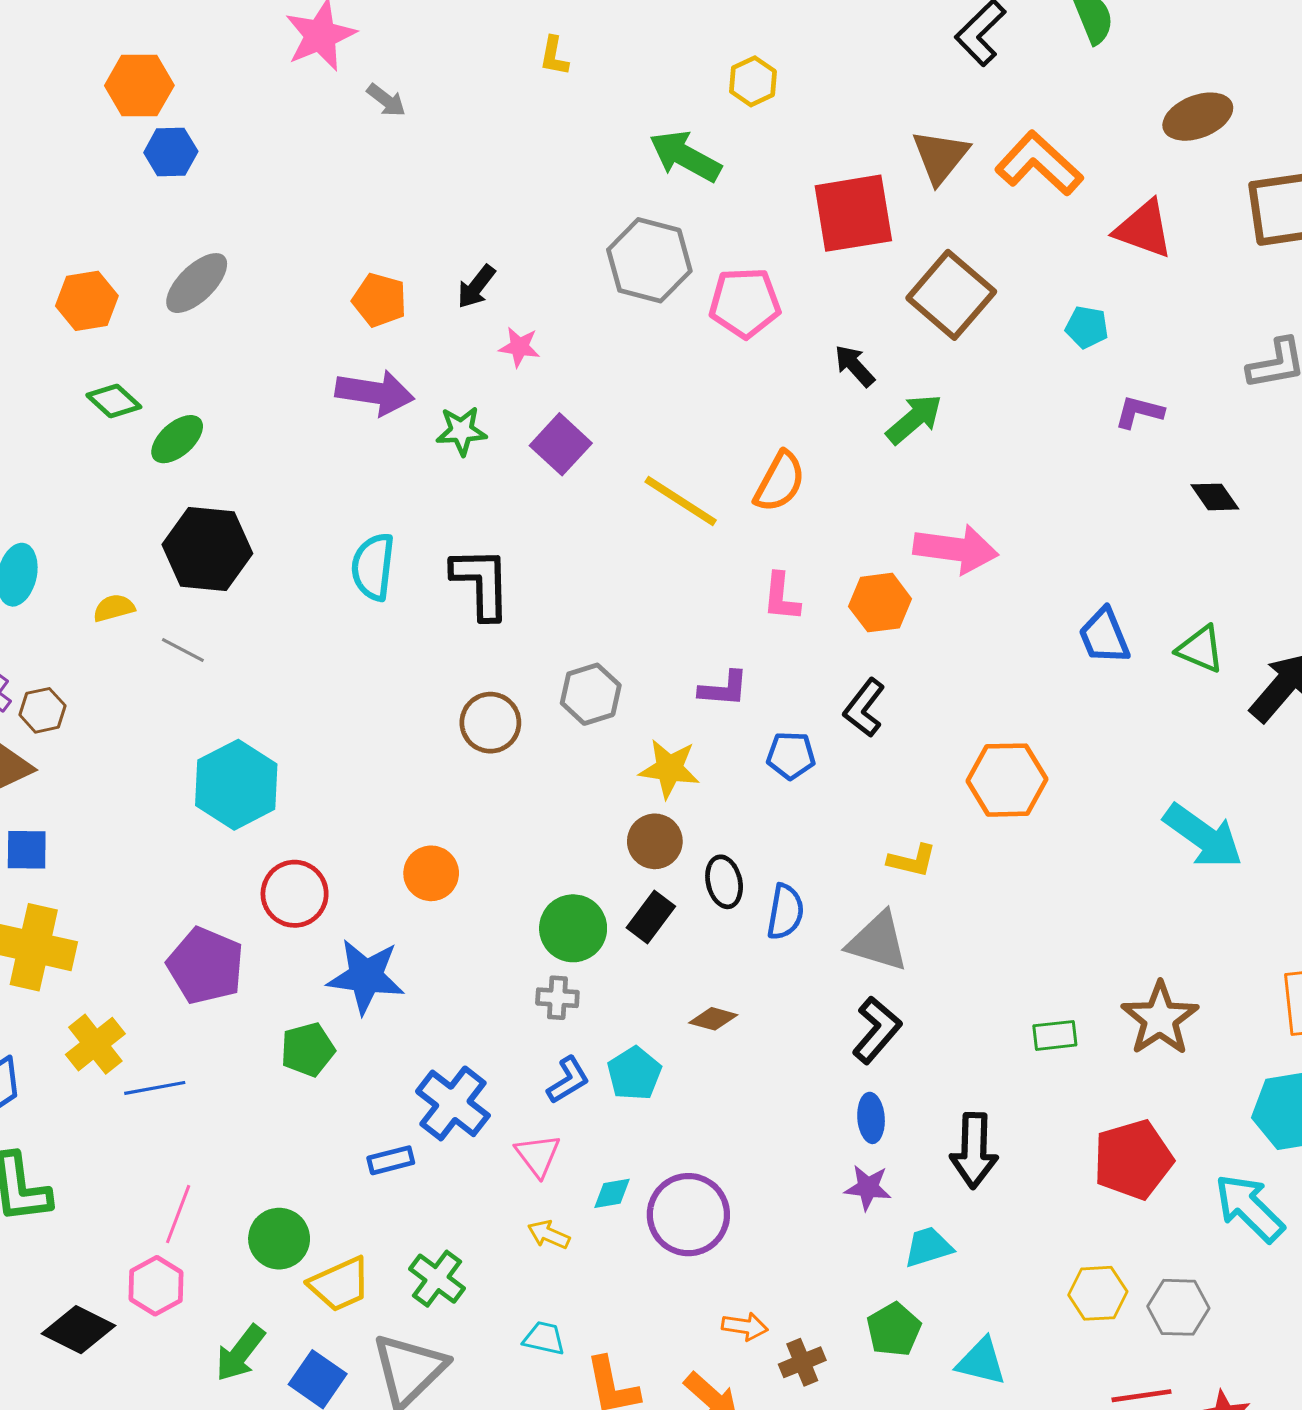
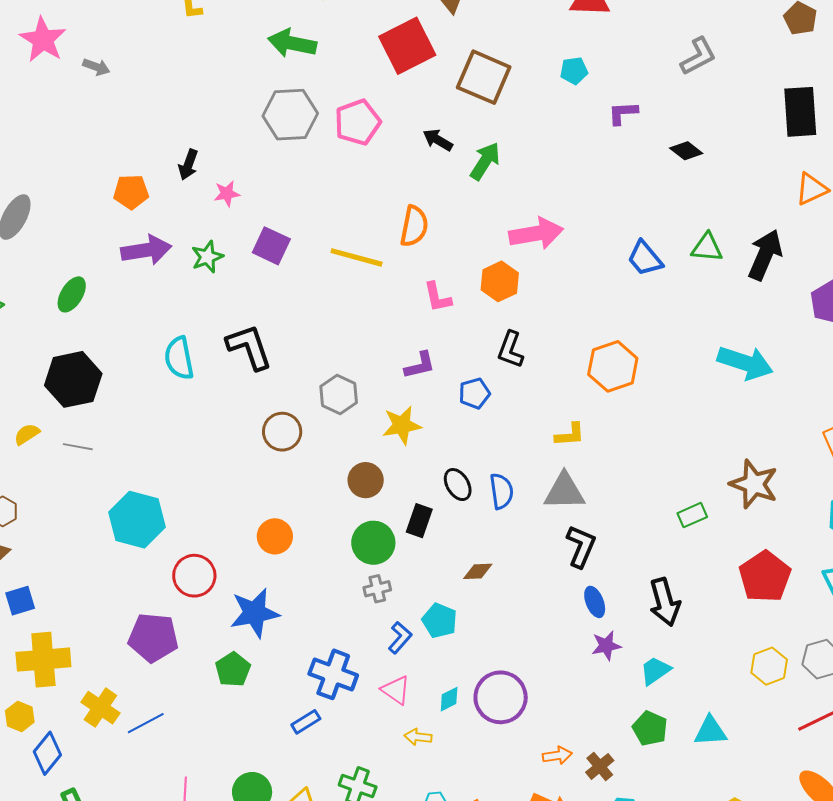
green ellipse: (177, 439) -> (72, 294), moved
brown circle: (655, 841) -> (366, 480), moved

